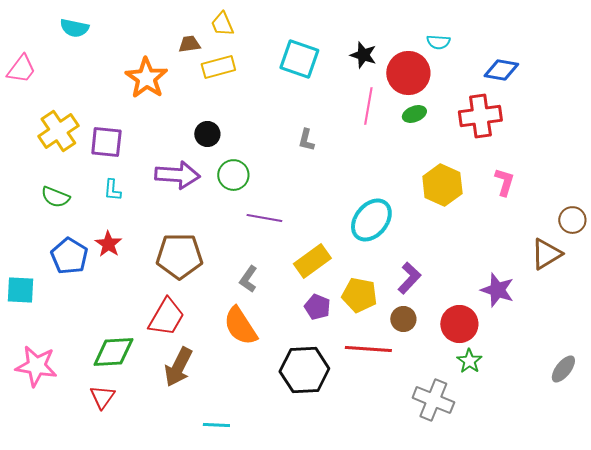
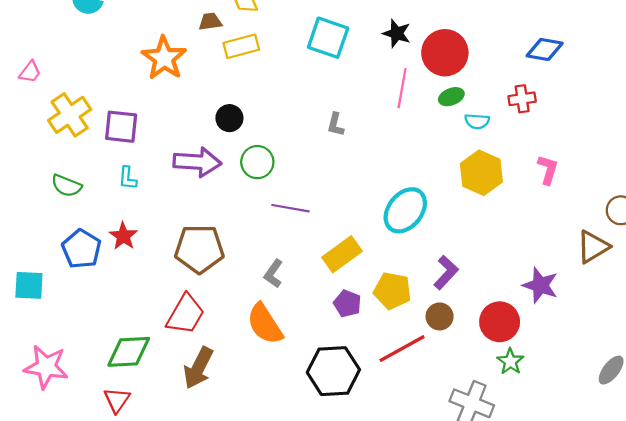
cyan semicircle: (438, 42) -> (477, 121), moved
pink trapezoid: (21, 69) -> (30, 72), moved, size x0.7
red cross: (480, 116) -> (522, 99), size x0.6
red line: (368, 349) -> (402, 349), turned -33

